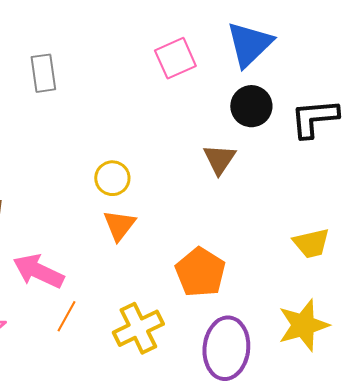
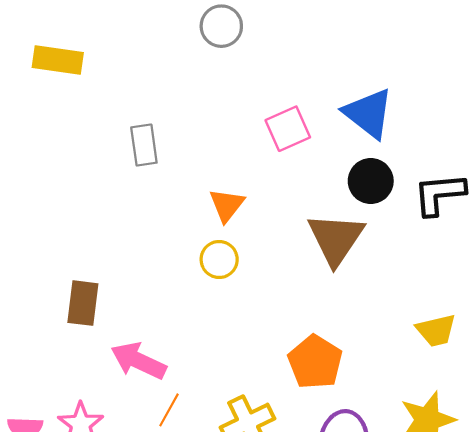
blue triangle: (249, 44) -> (369, 113), turned -38
brown triangle: (219, 159) -> (336, 239), size x1.6
orange triangle: (119, 225) -> (227, 205), moved

